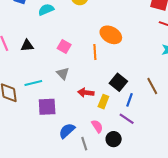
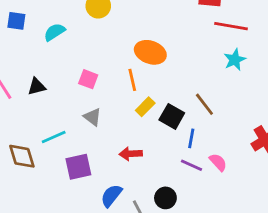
brown line: (152, 86) -> (204, 104), moved
red arrow: (86, 93) -> (131, 154), moved
yellow rectangle: (103, 102) -> (145, 107), moved, turned 32
pink semicircle: (97, 126) -> (218, 162), moved
black circle: (114, 139) -> (165, 198), moved

